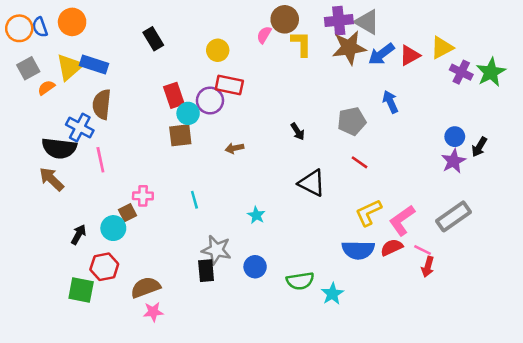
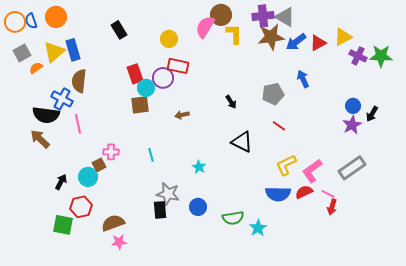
pink semicircle: (264, 35) -> (205, 27), size x1.6
blue rectangle: (94, 64) -> (73, 50), turned 55
green star: (491, 72) -> (381, 56), turned 30

